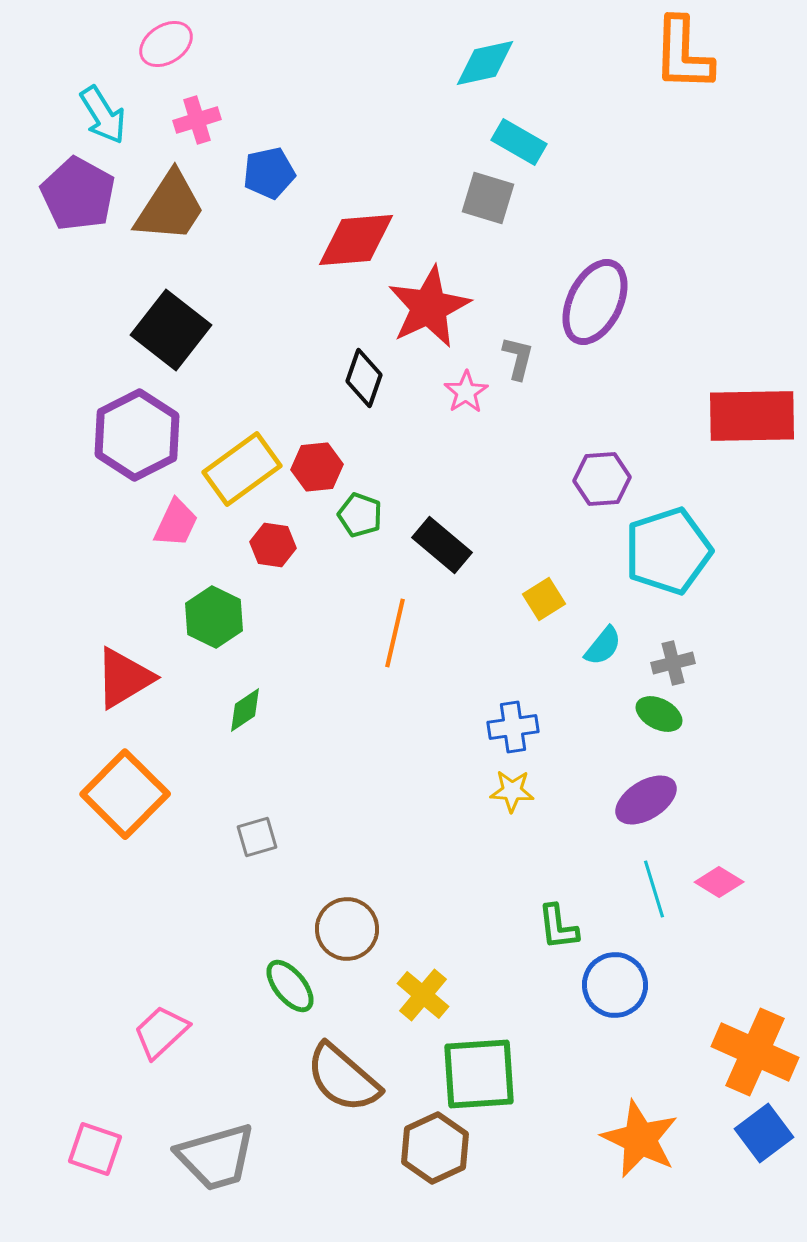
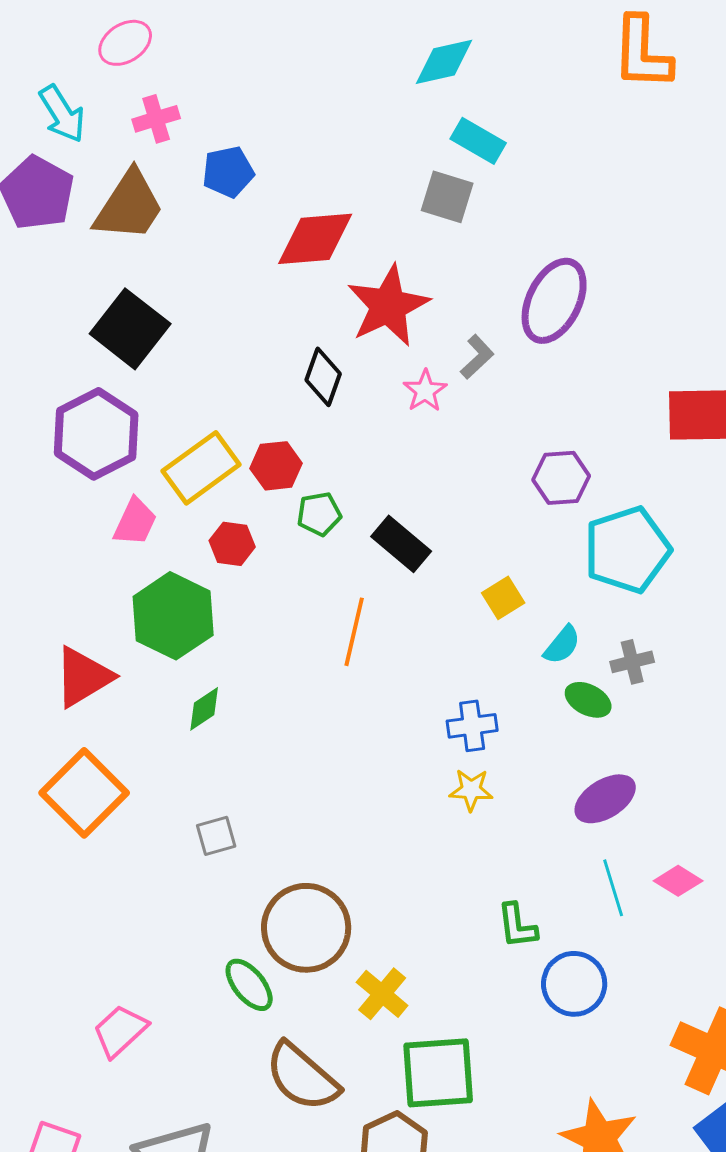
gray L-shape: (518, 358) -> (477, 357), turned 33
green pentagon: (360, 515) -> (319, 514), turned -30
green hexagon: (214, 617) -> (173, 616), size x1.4
green ellipse: (659, 714) -> (588, 700), moved
brown circle: (347, 929) -> (306, 928), size x1.4

